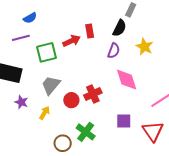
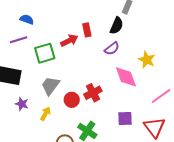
blue semicircle: (30, 18) -> (27, 19), turned -128
yellow star: (144, 47) -> (147, 60), moved
purple semicircle: (114, 51) -> (112, 49), turned 35

